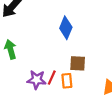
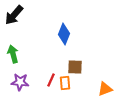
purple star: (37, 80) -> (20, 82), moved

